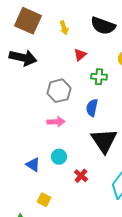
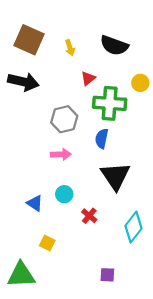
green cross: (99, 77) -> (110, 103), size x1.8

